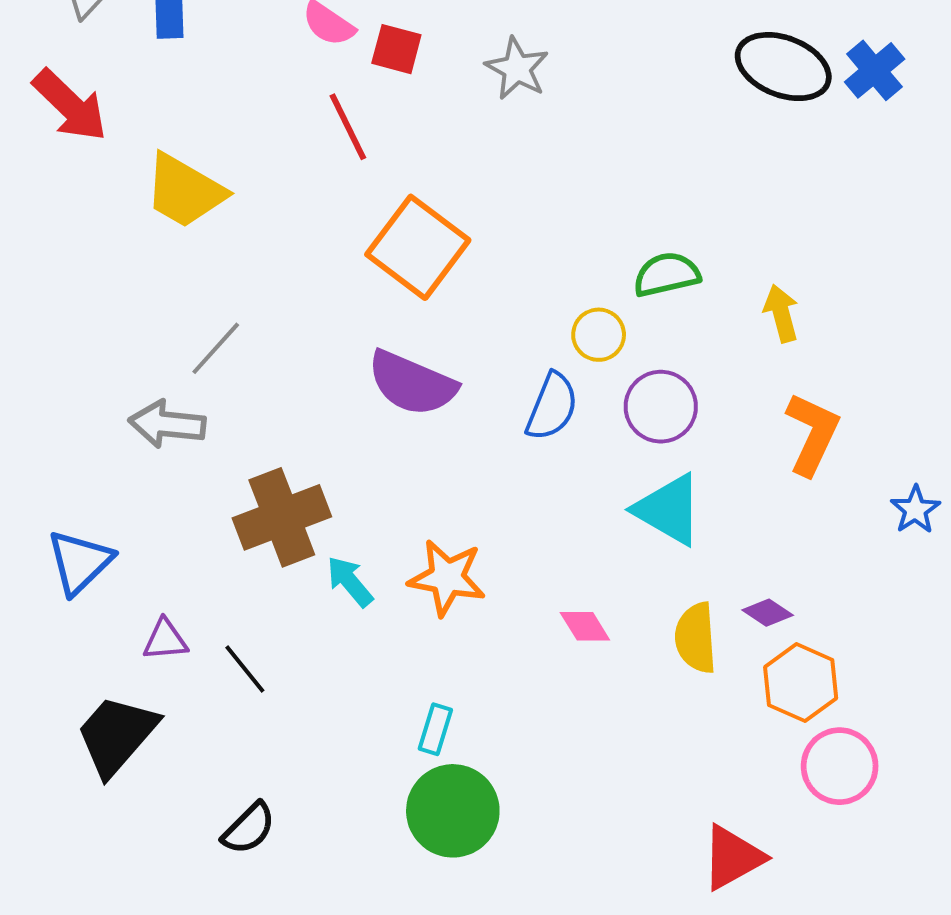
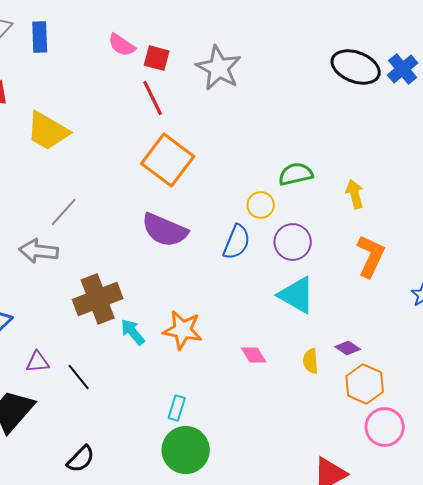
gray star: (517, 68) -> (219, 68), size x1.4
red line: (348, 127) -> (153, 98), moved
yellow semicircle: (696, 638) -> (311, 361), size x0.7

